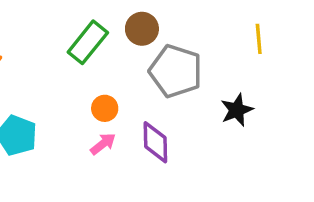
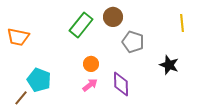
gray pentagon: (176, 71) -> (133, 42), size x0.7
black star: (237, 110) -> (169, 65), turned -30

